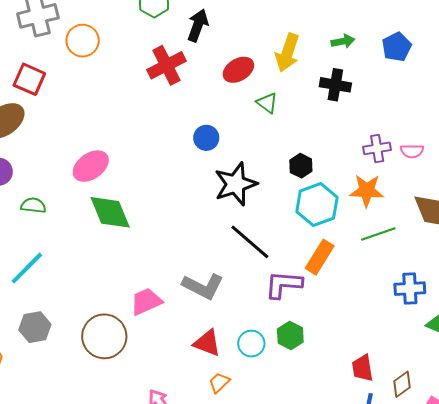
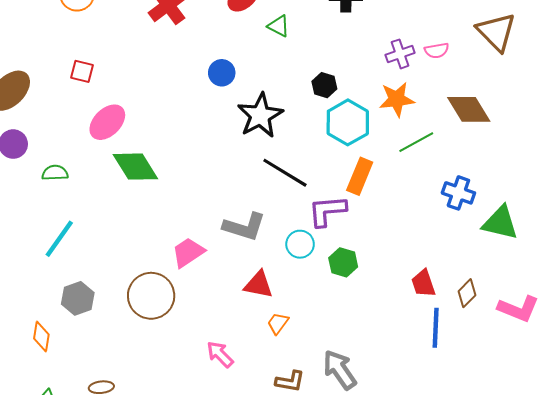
red square: (29, 79) -> (82, 71), moved, size x0.7
blue cross: (410, 289) -> (458, 193), turned 32
cyan circle: (251, 344) -> (300, 244), moved

